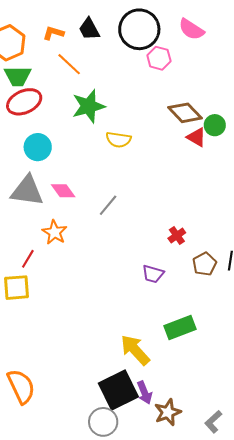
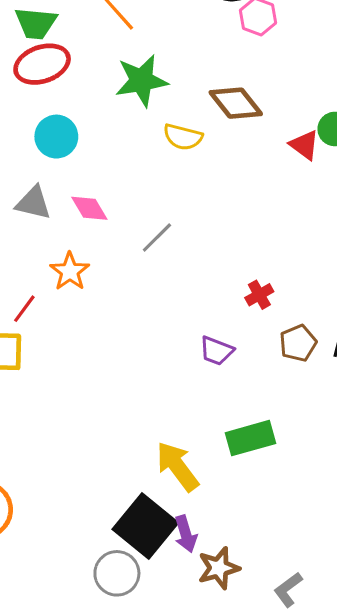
brown diamond: (185, 113) -> (236, 103), moved
gray triangle: (27, 191) -> (33, 203), size x0.7
black square: (118, 390) -> (145, 526), turned -30

